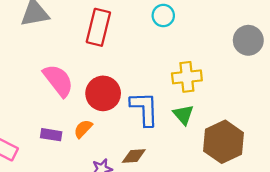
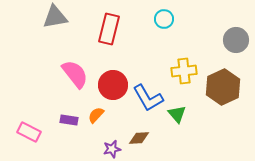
blue L-shape: (144, 109) -> (148, 98), turned 152
green triangle: (183, 115) -> (177, 114), moved
brown hexagon: (223, 142) -> (223, 87), moved

